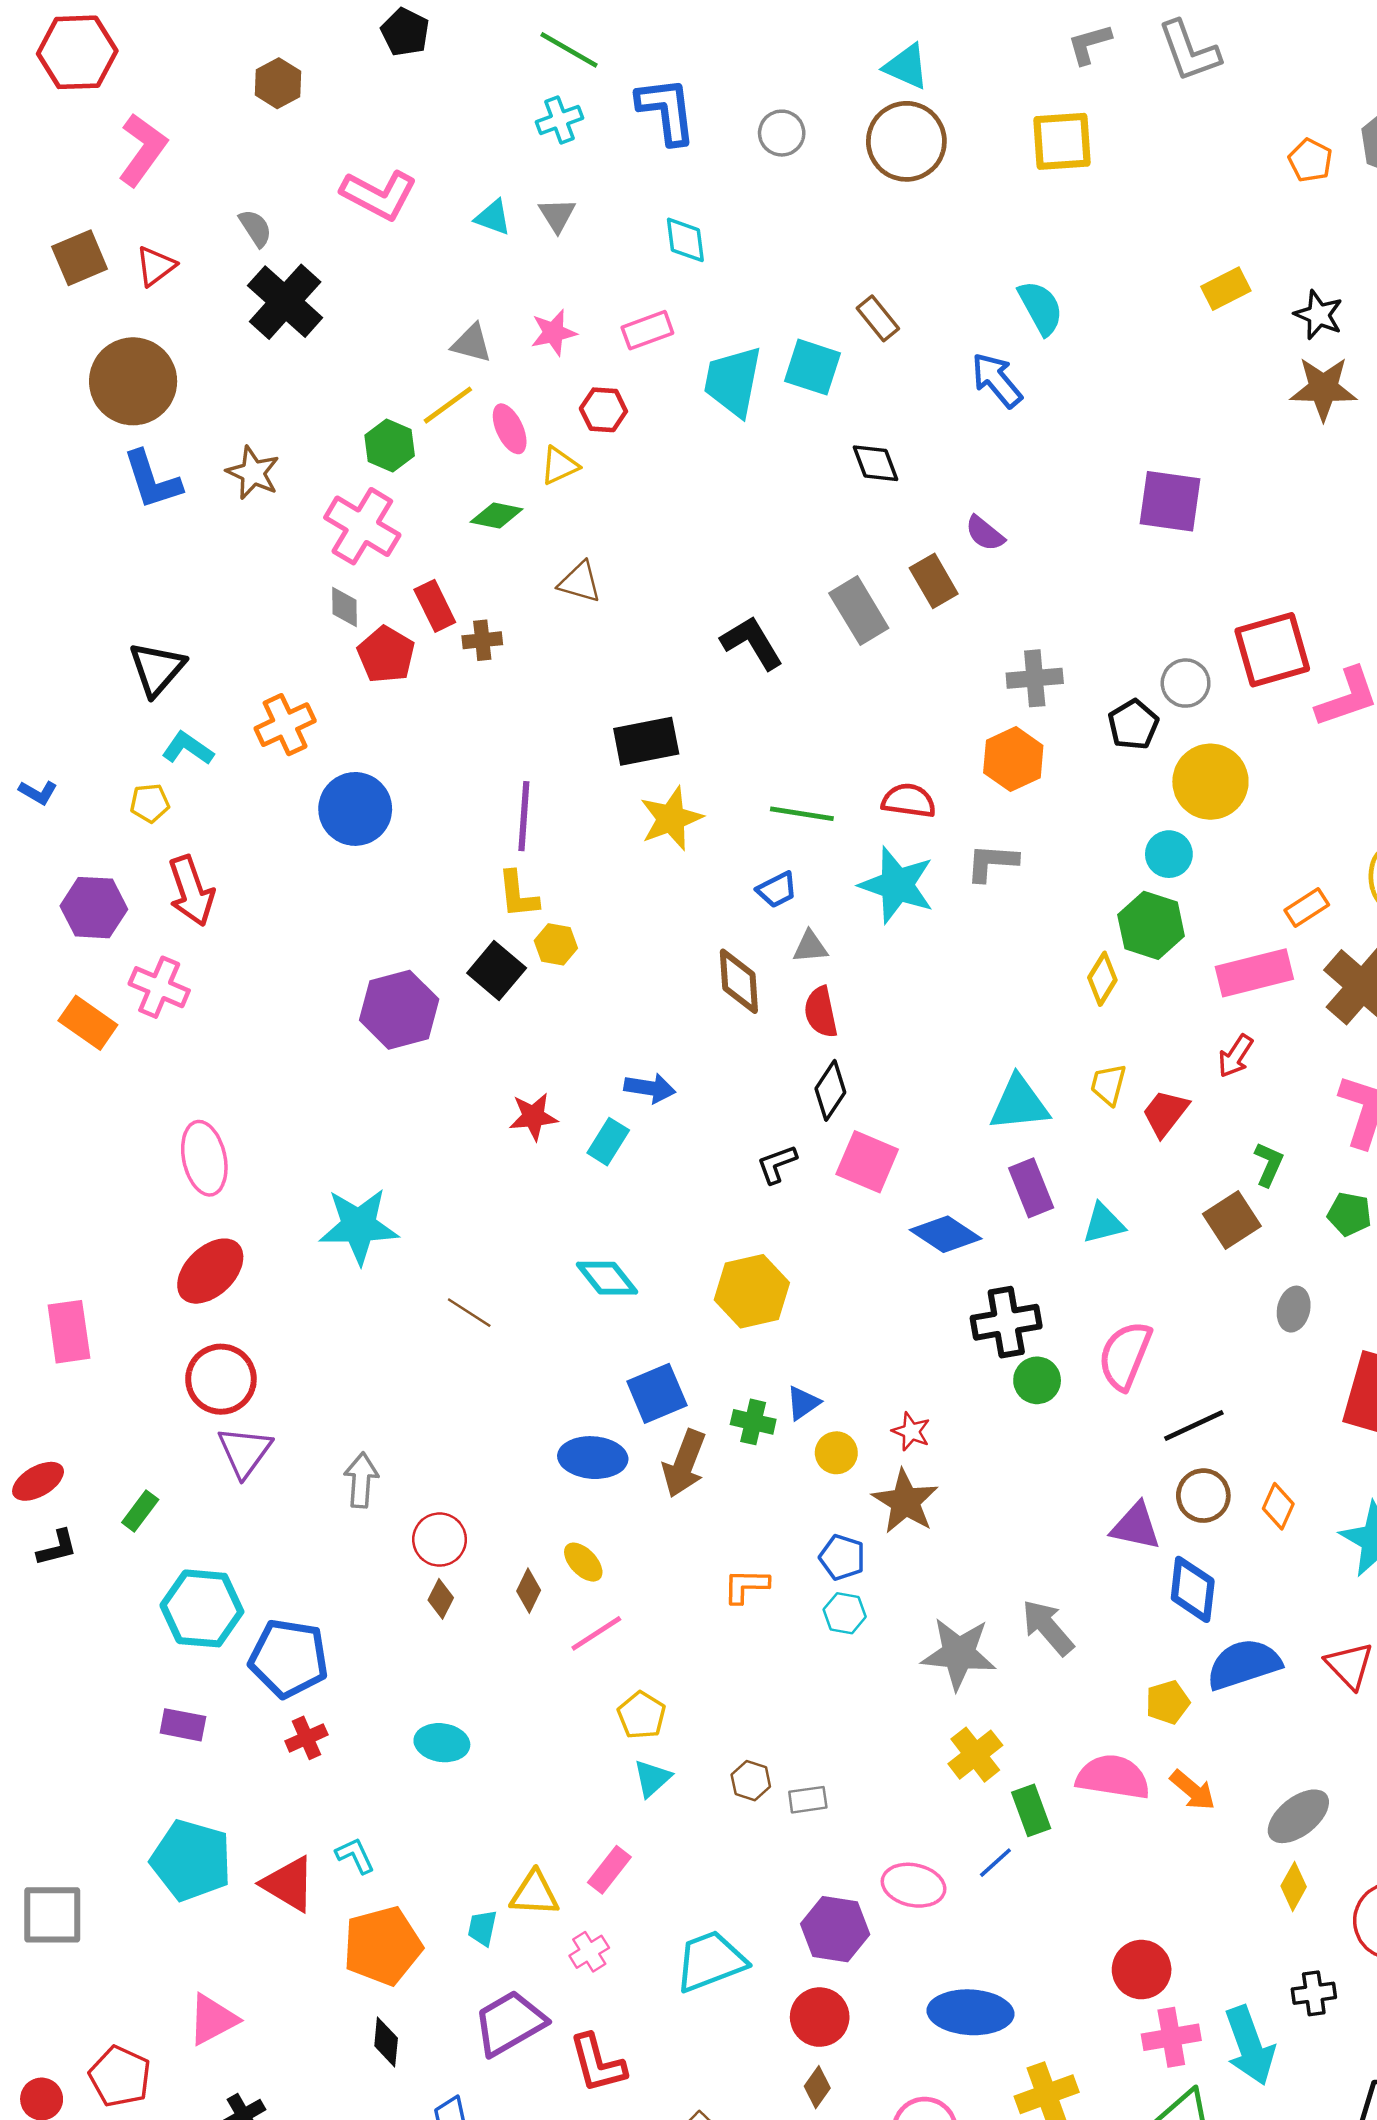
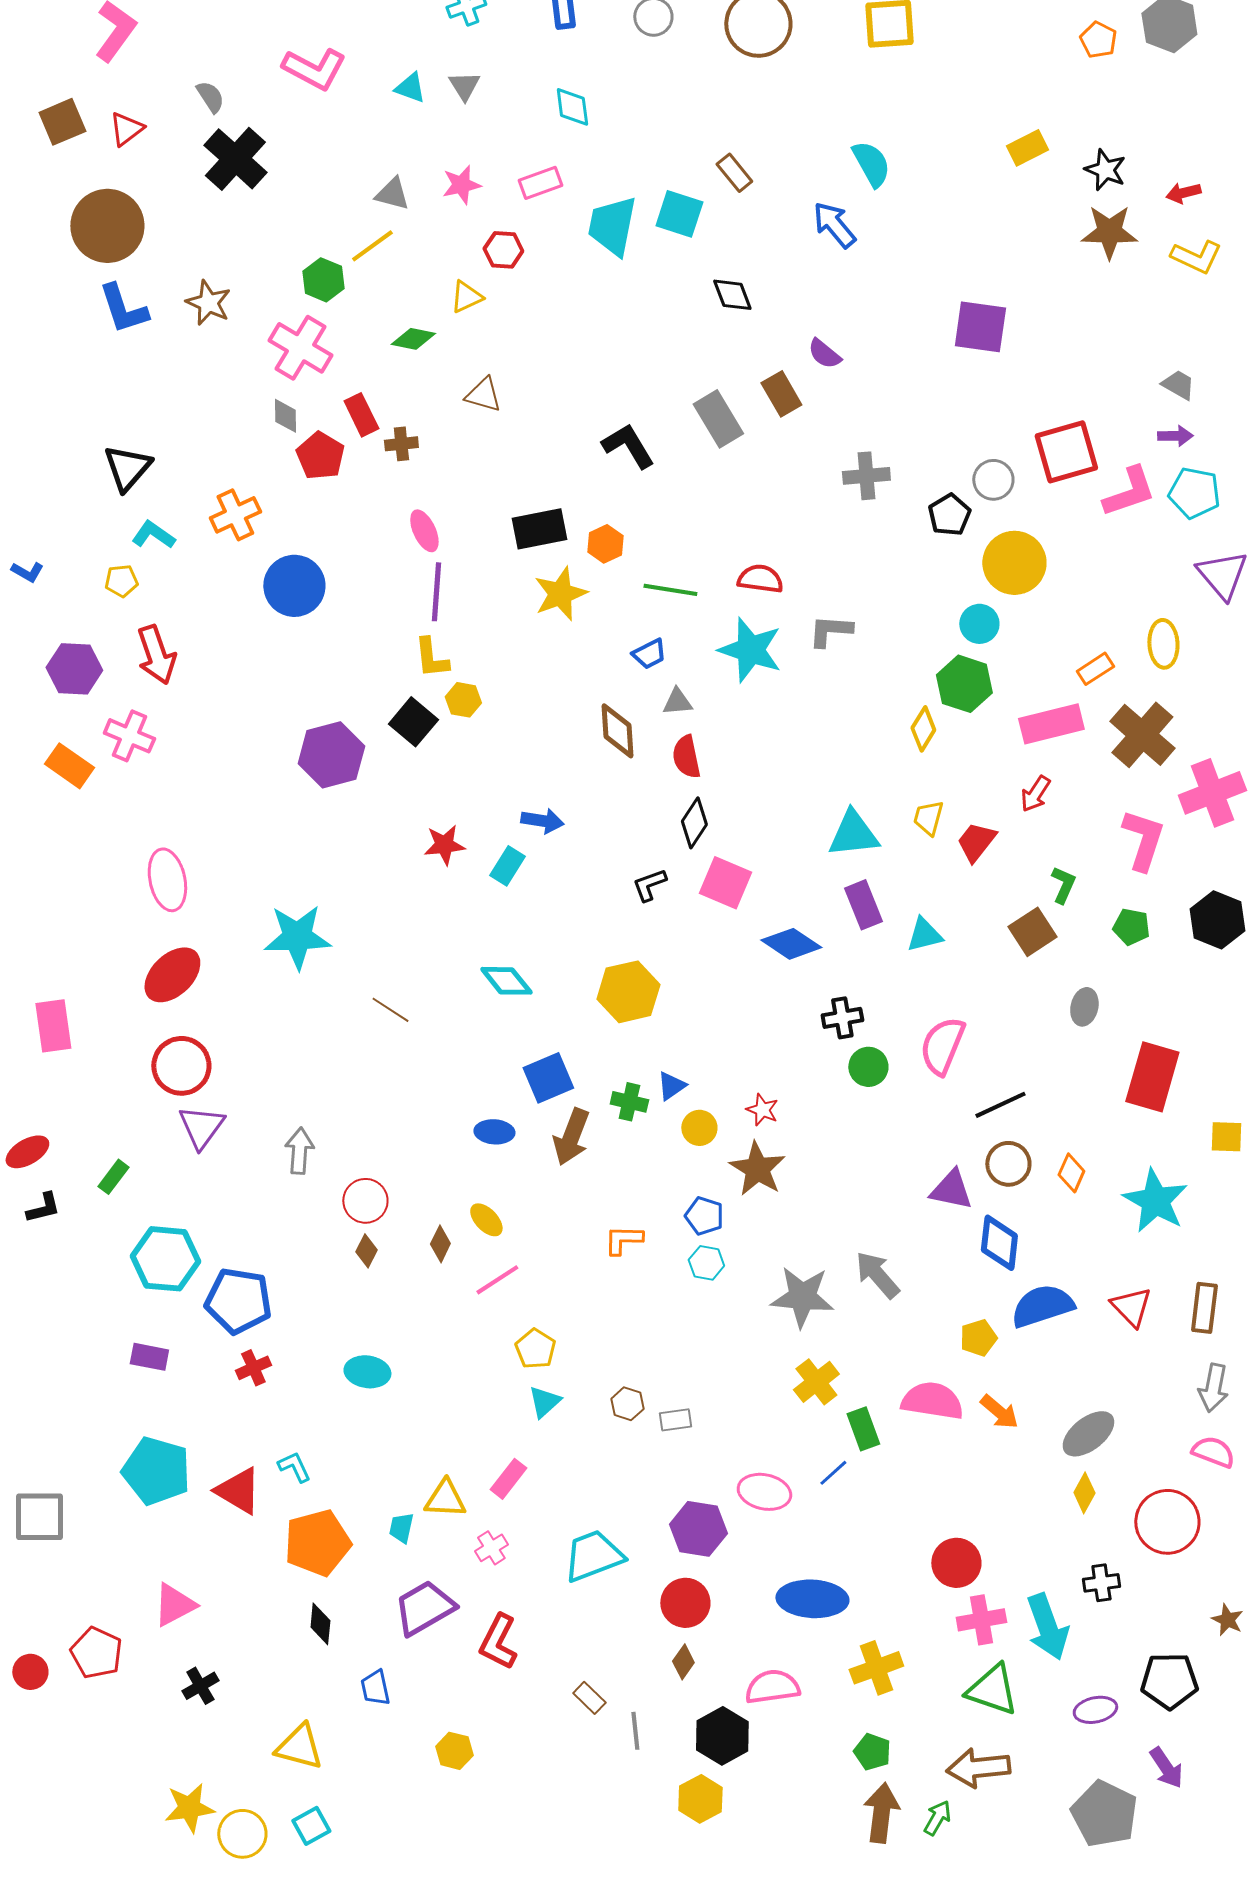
pink ellipse: (510, 429) -> (424, 531), moved
orange hexagon: (1013, 759) -> (605, 544), moved, size x0.7
black cross: (1006, 1322) -> (842, 1018), size x0.7
blue ellipse: (593, 1458) -> (494, 1132), size x0.7
red L-shape: (598, 2063) -> (498, 1642), turned 42

